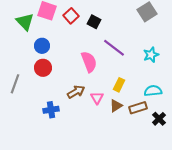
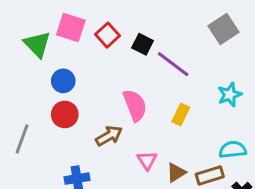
purple line: (114, 48) -> (173, 64), moved
yellow rectangle: (119, 85) -> (181, 114), moved
brown arrow: (76, 92) -> (109, 136), moved

